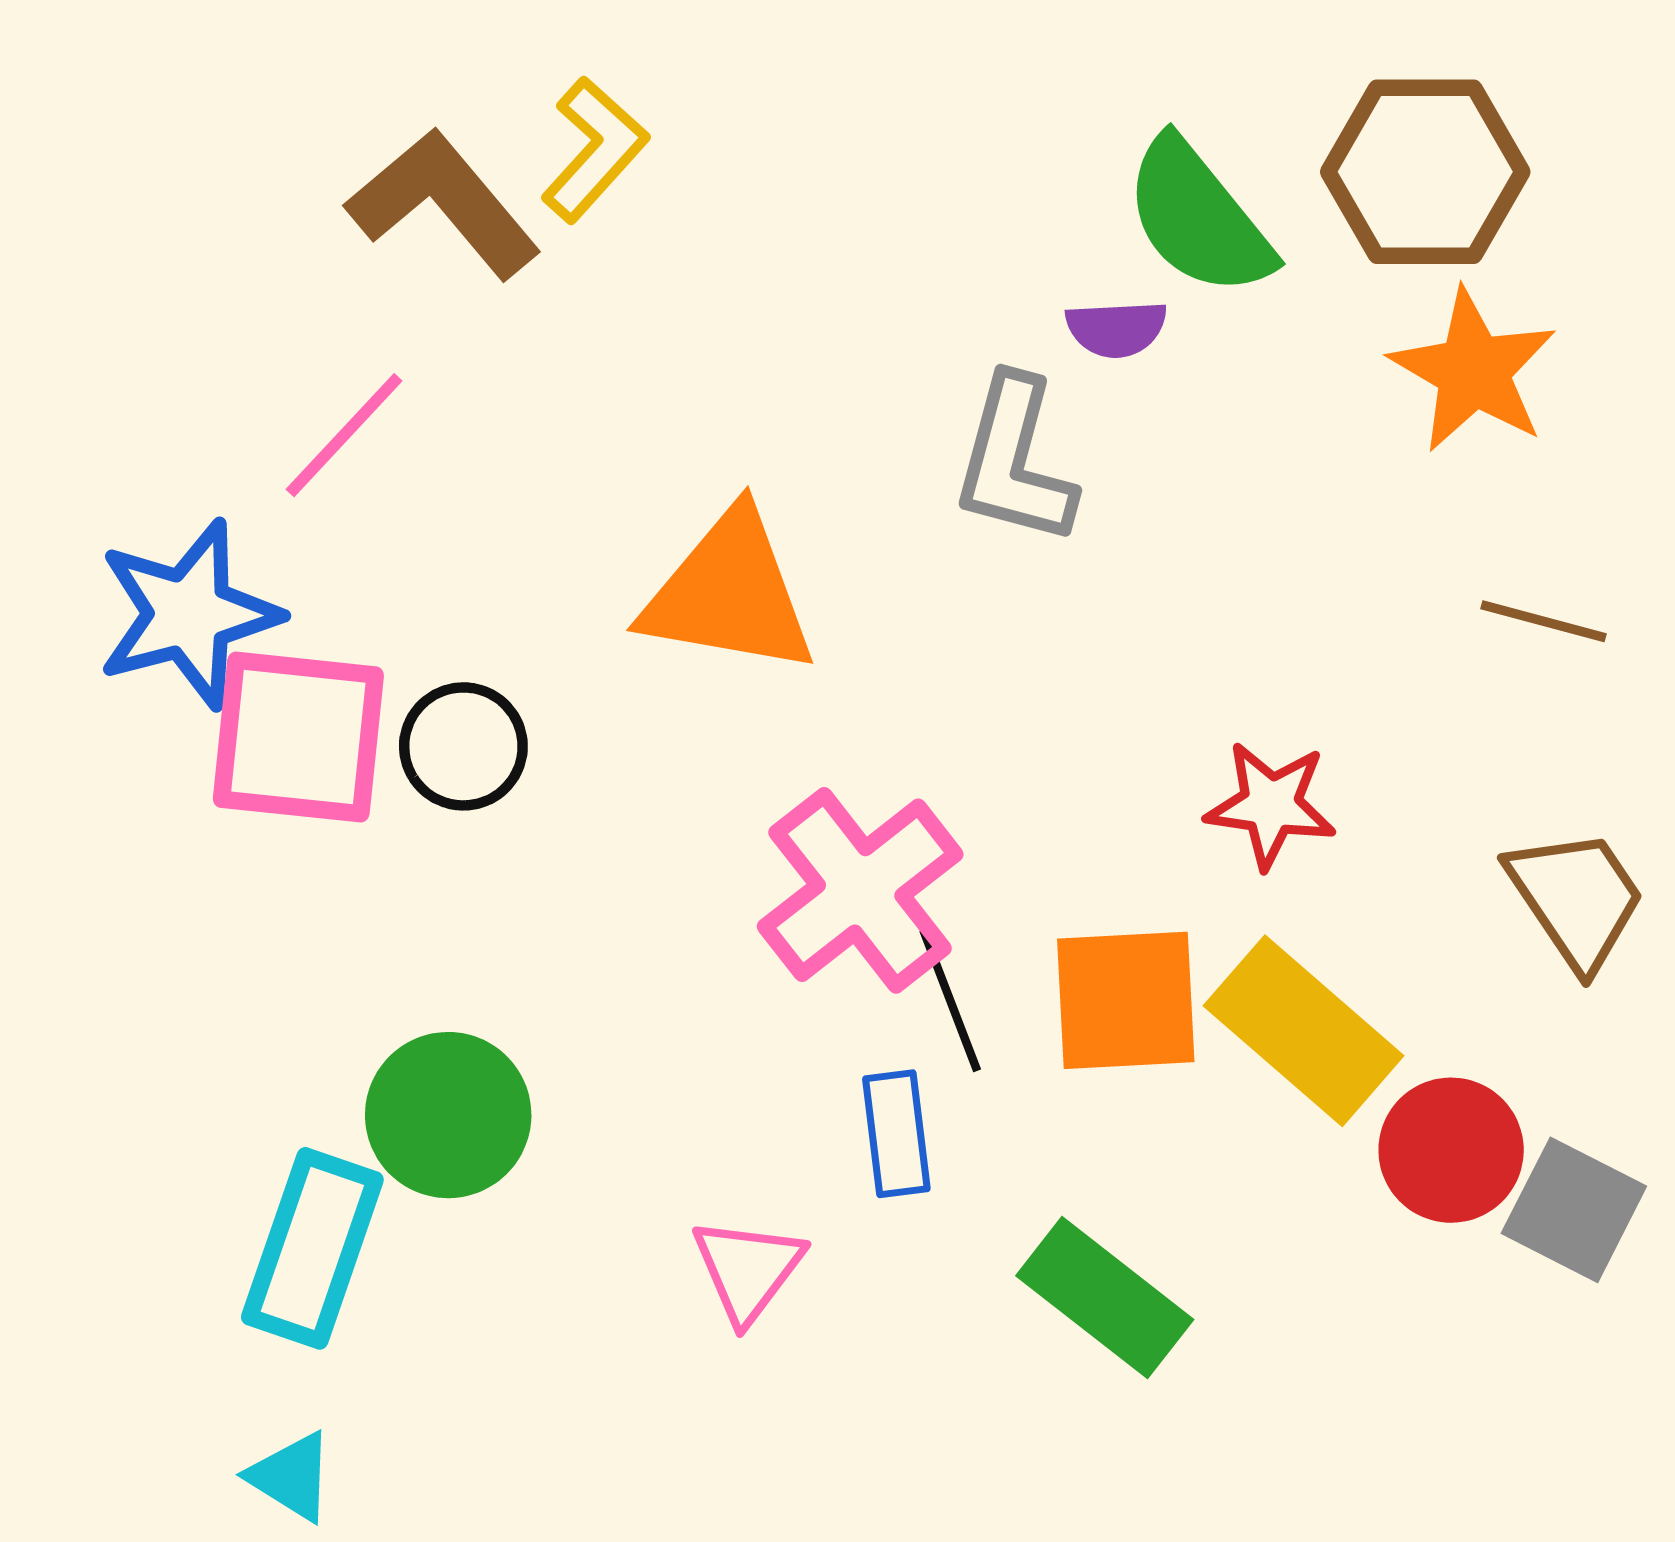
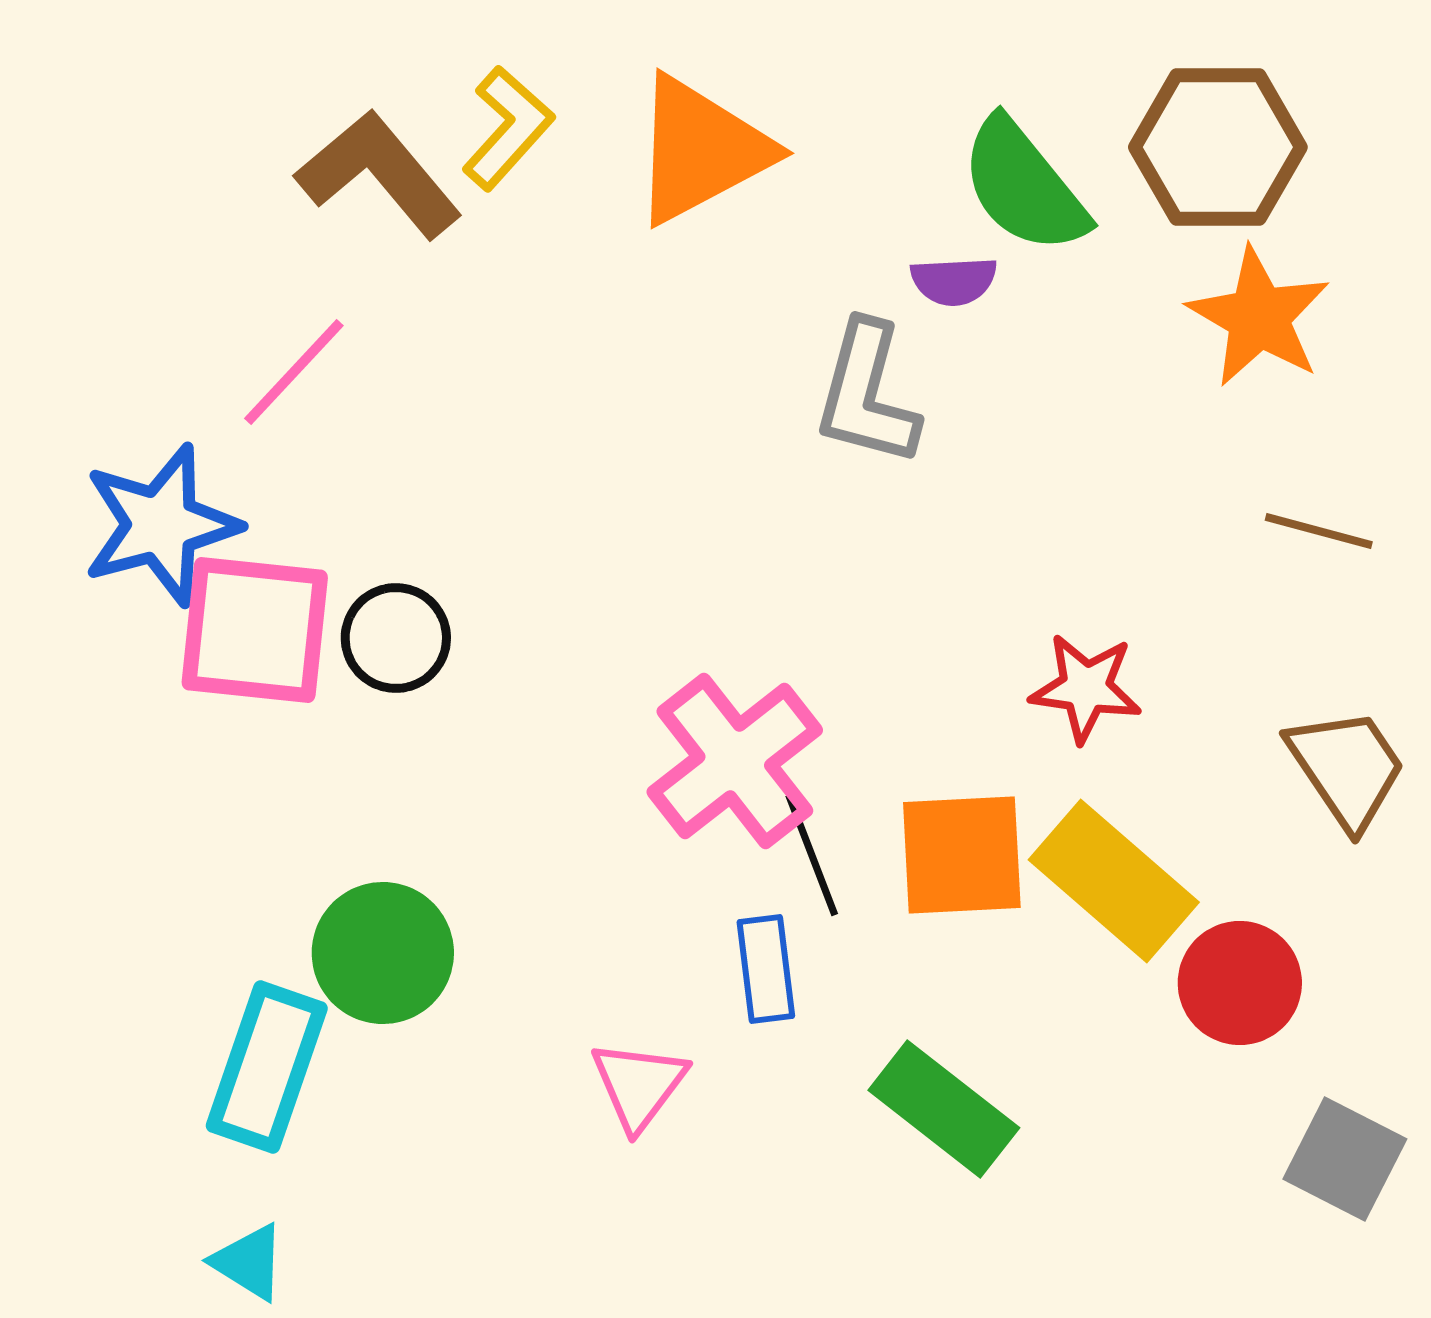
orange triangle: (729, 593) -> (701, 150), moved, turned -38
gray square: (1574, 1210) -> (1345, 1159), moved

